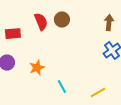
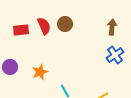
red rectangle: (13, 34) -> (21, 30), moved

